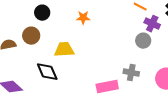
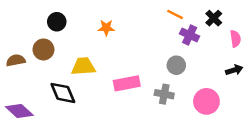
gray circle: (143, 41) -> (176, 65), moved
pink rectangle: (107, 87) -> (127, 83), moved

